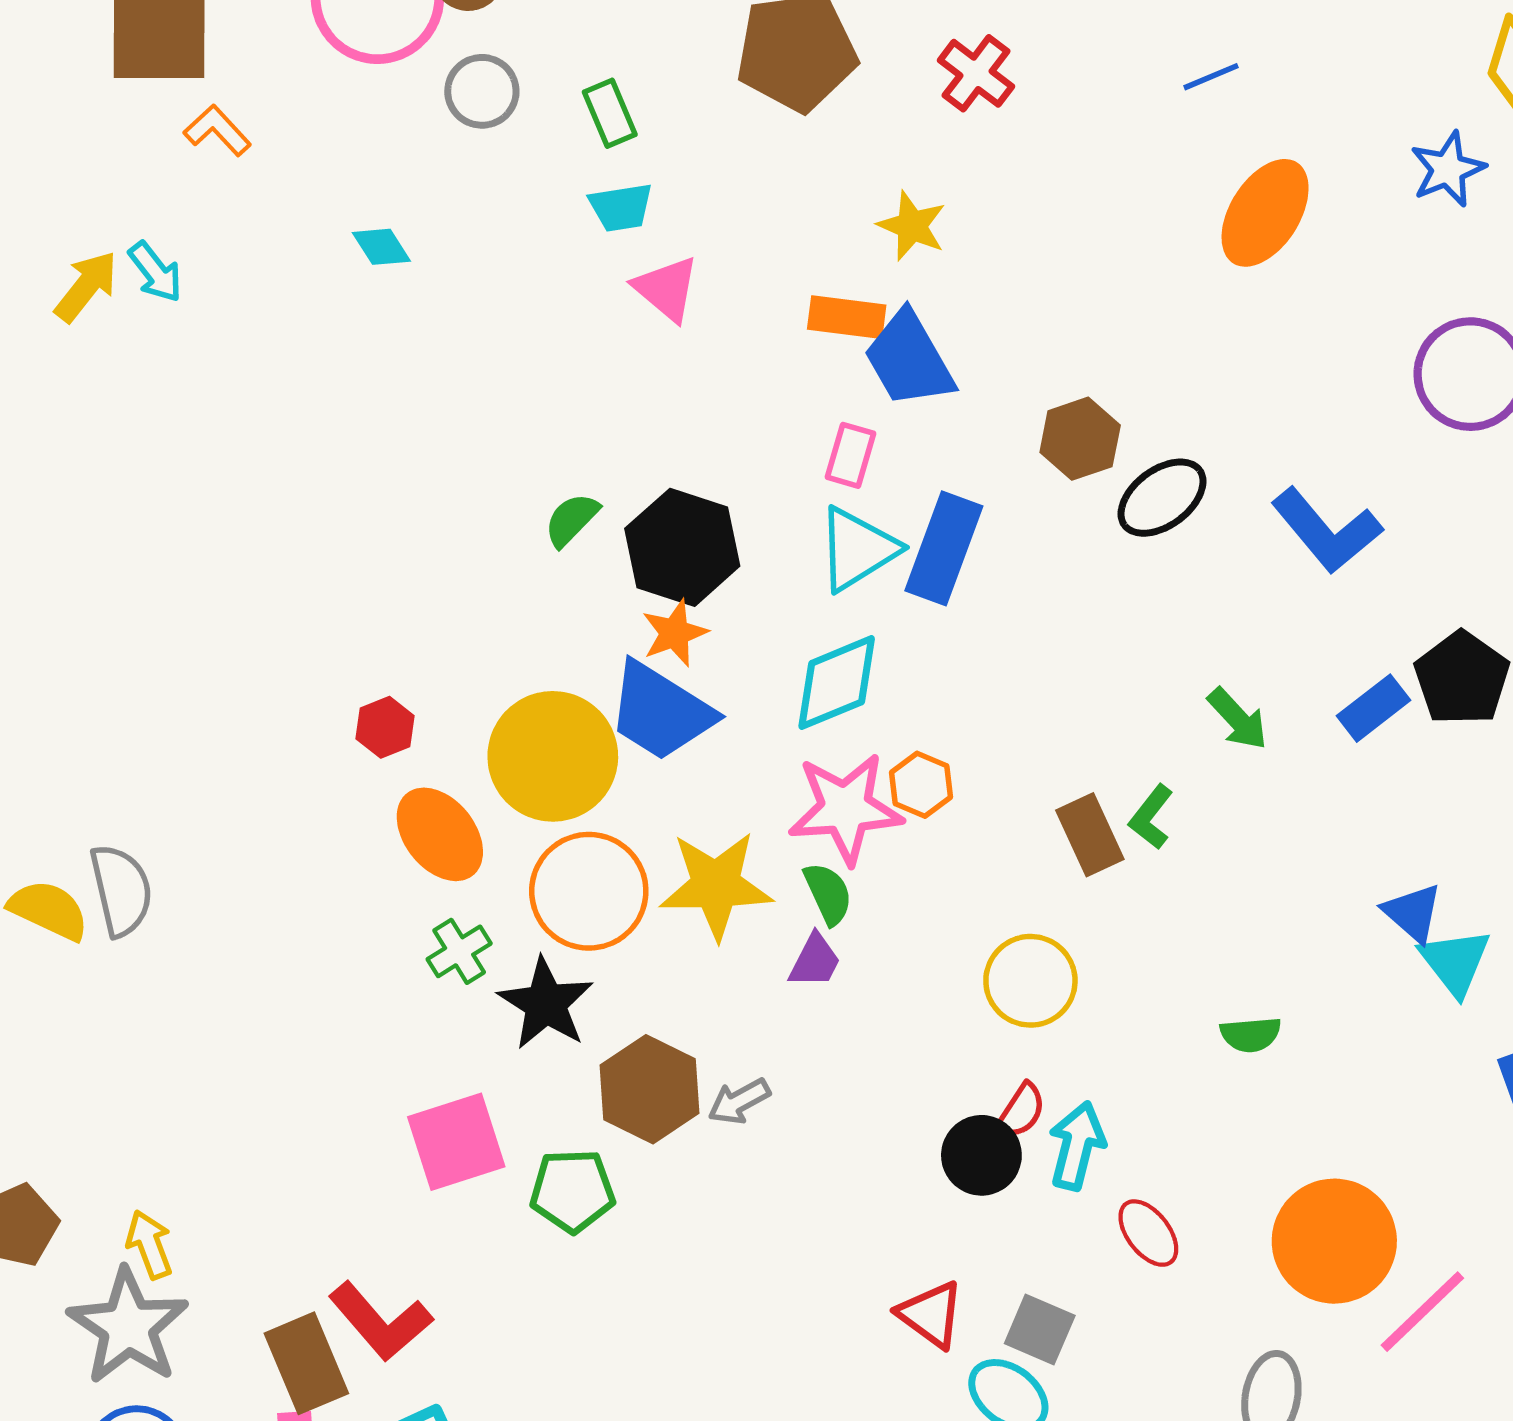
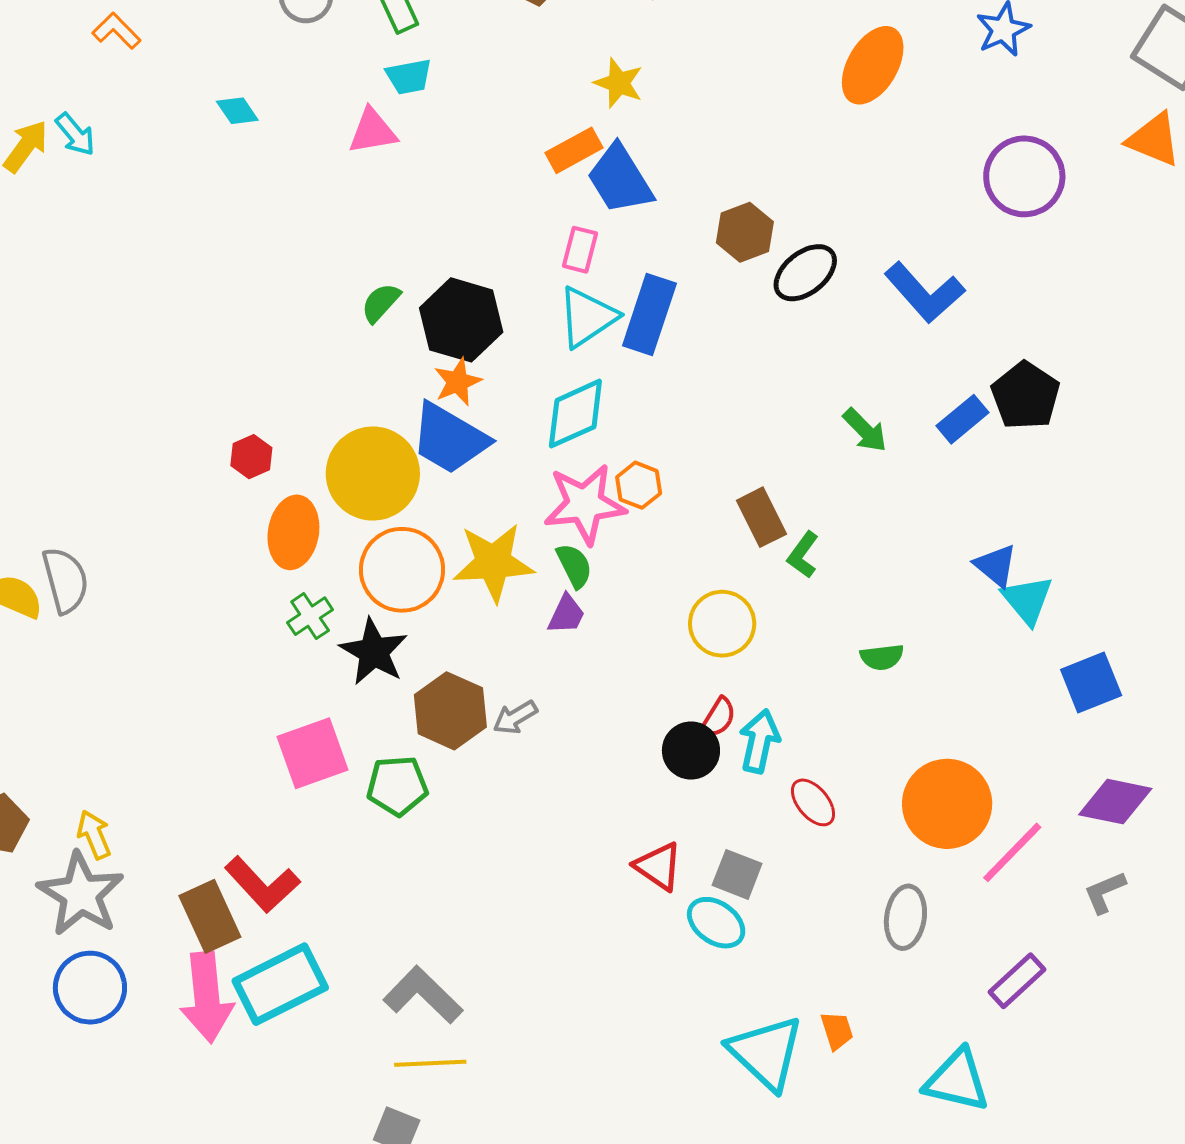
pink triangle: (666, 289) -> (373, 131), moved, turned -48
orange rectangle: (847, 317) -> (574, 150), turned -34
green L-shape: (1151, 817) -> (803, 555), moved
orange ellipse: (440, 834) -> (293, 532), turned 50

